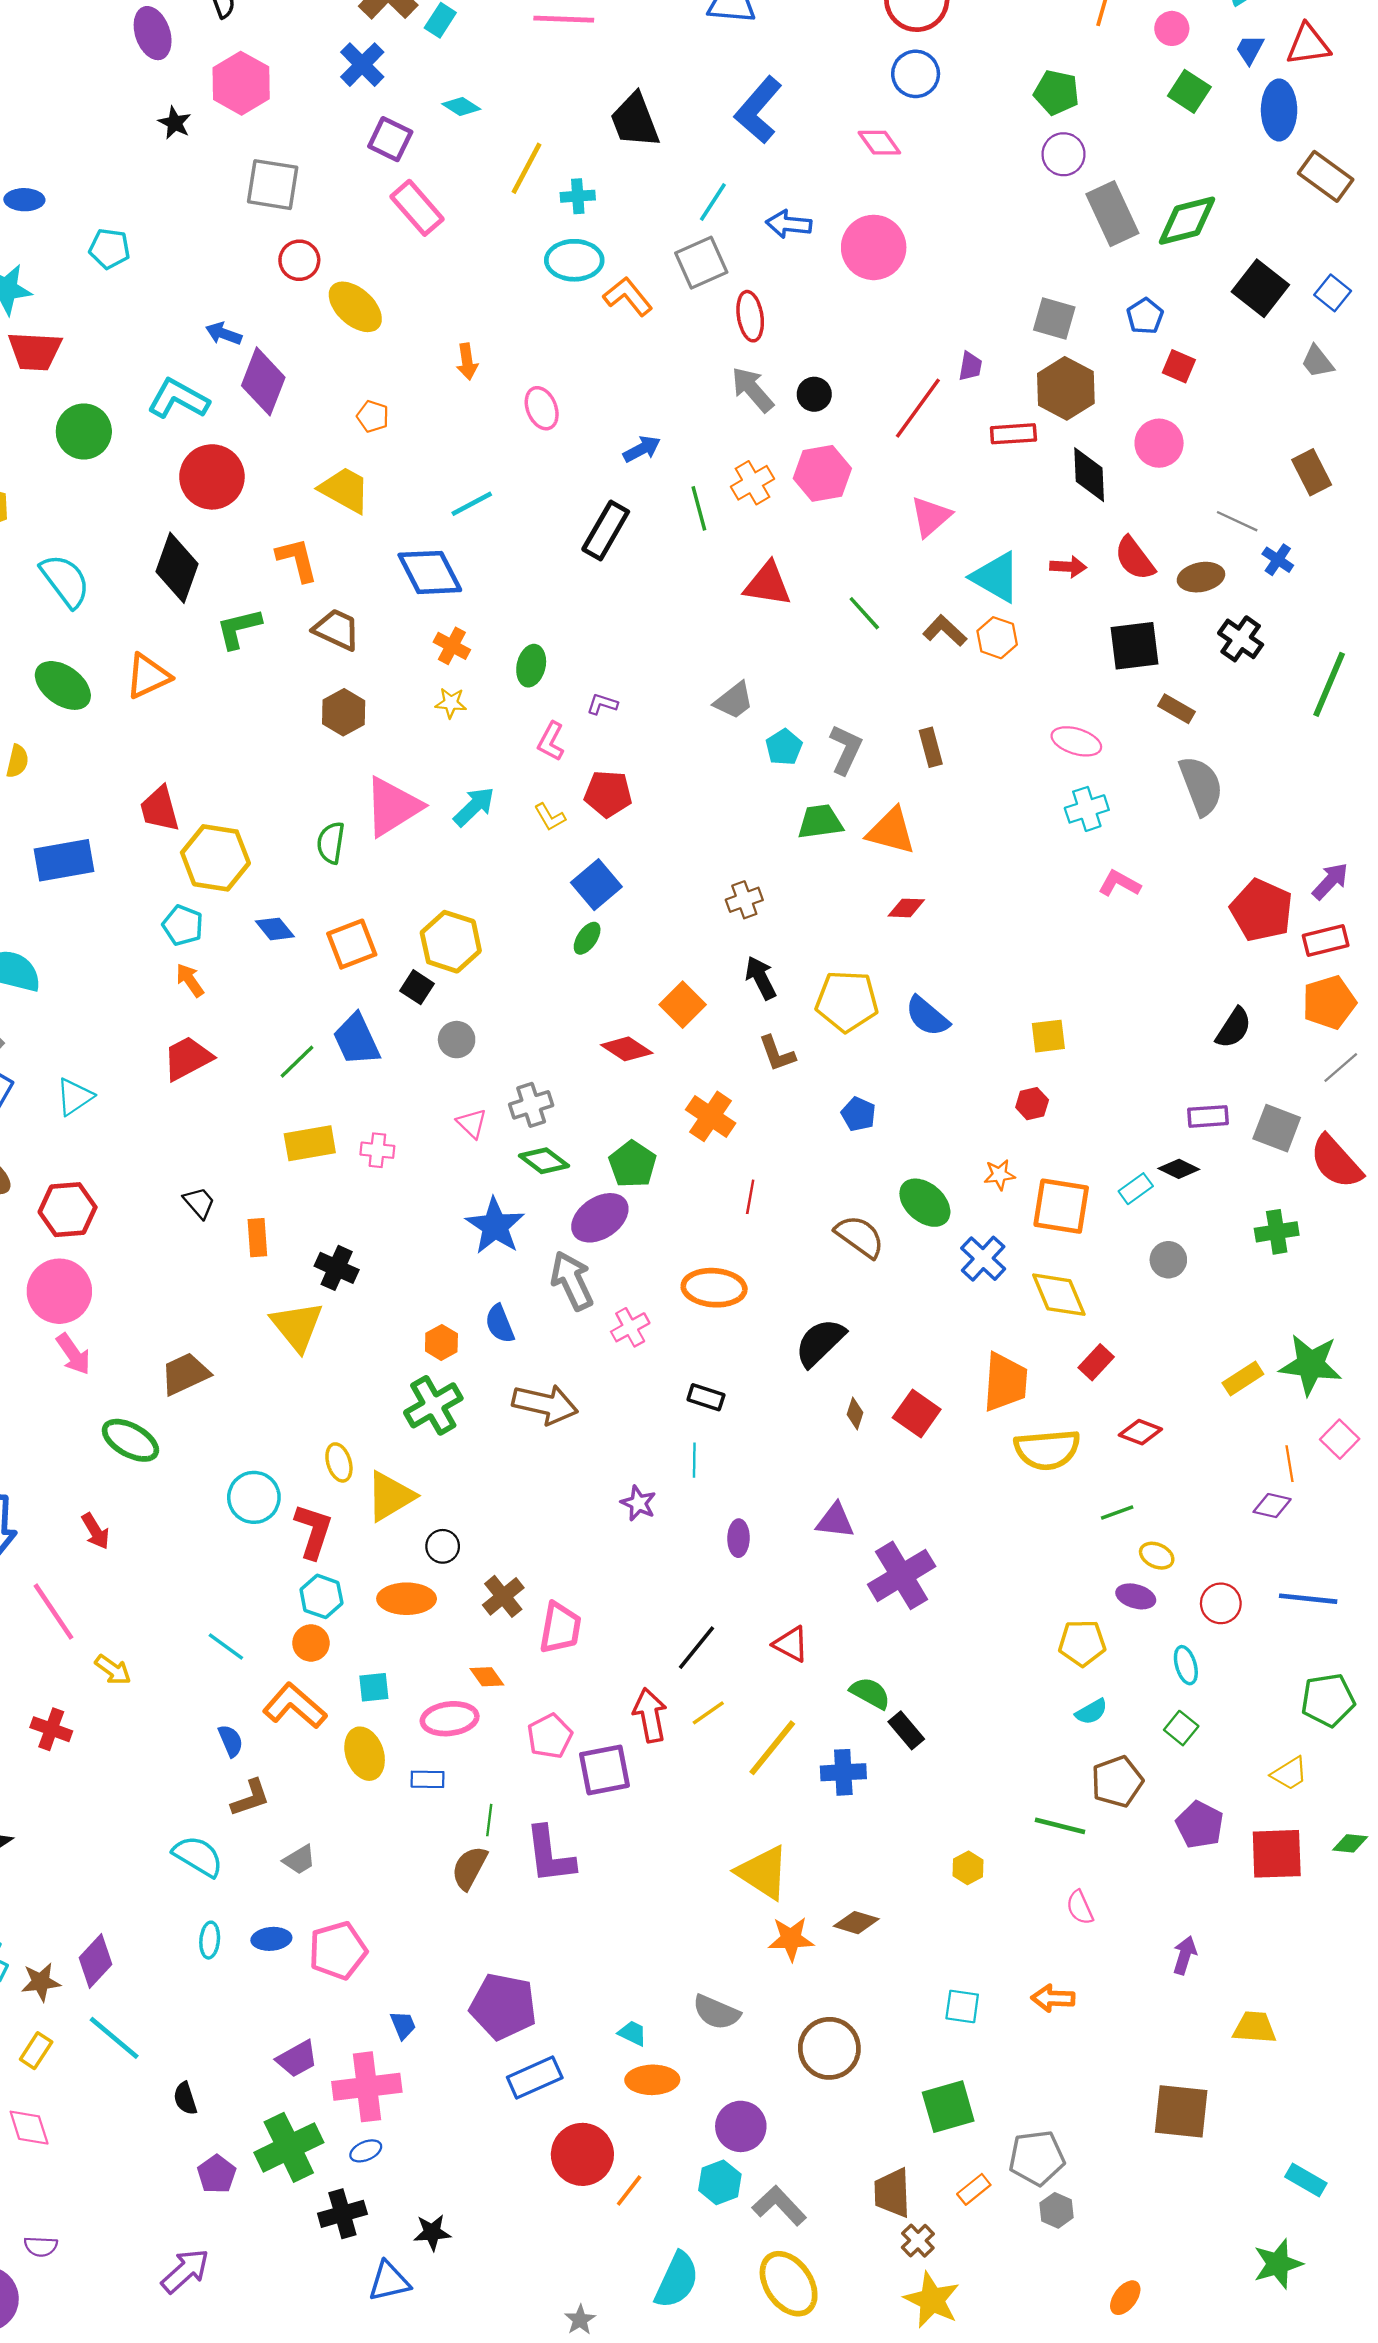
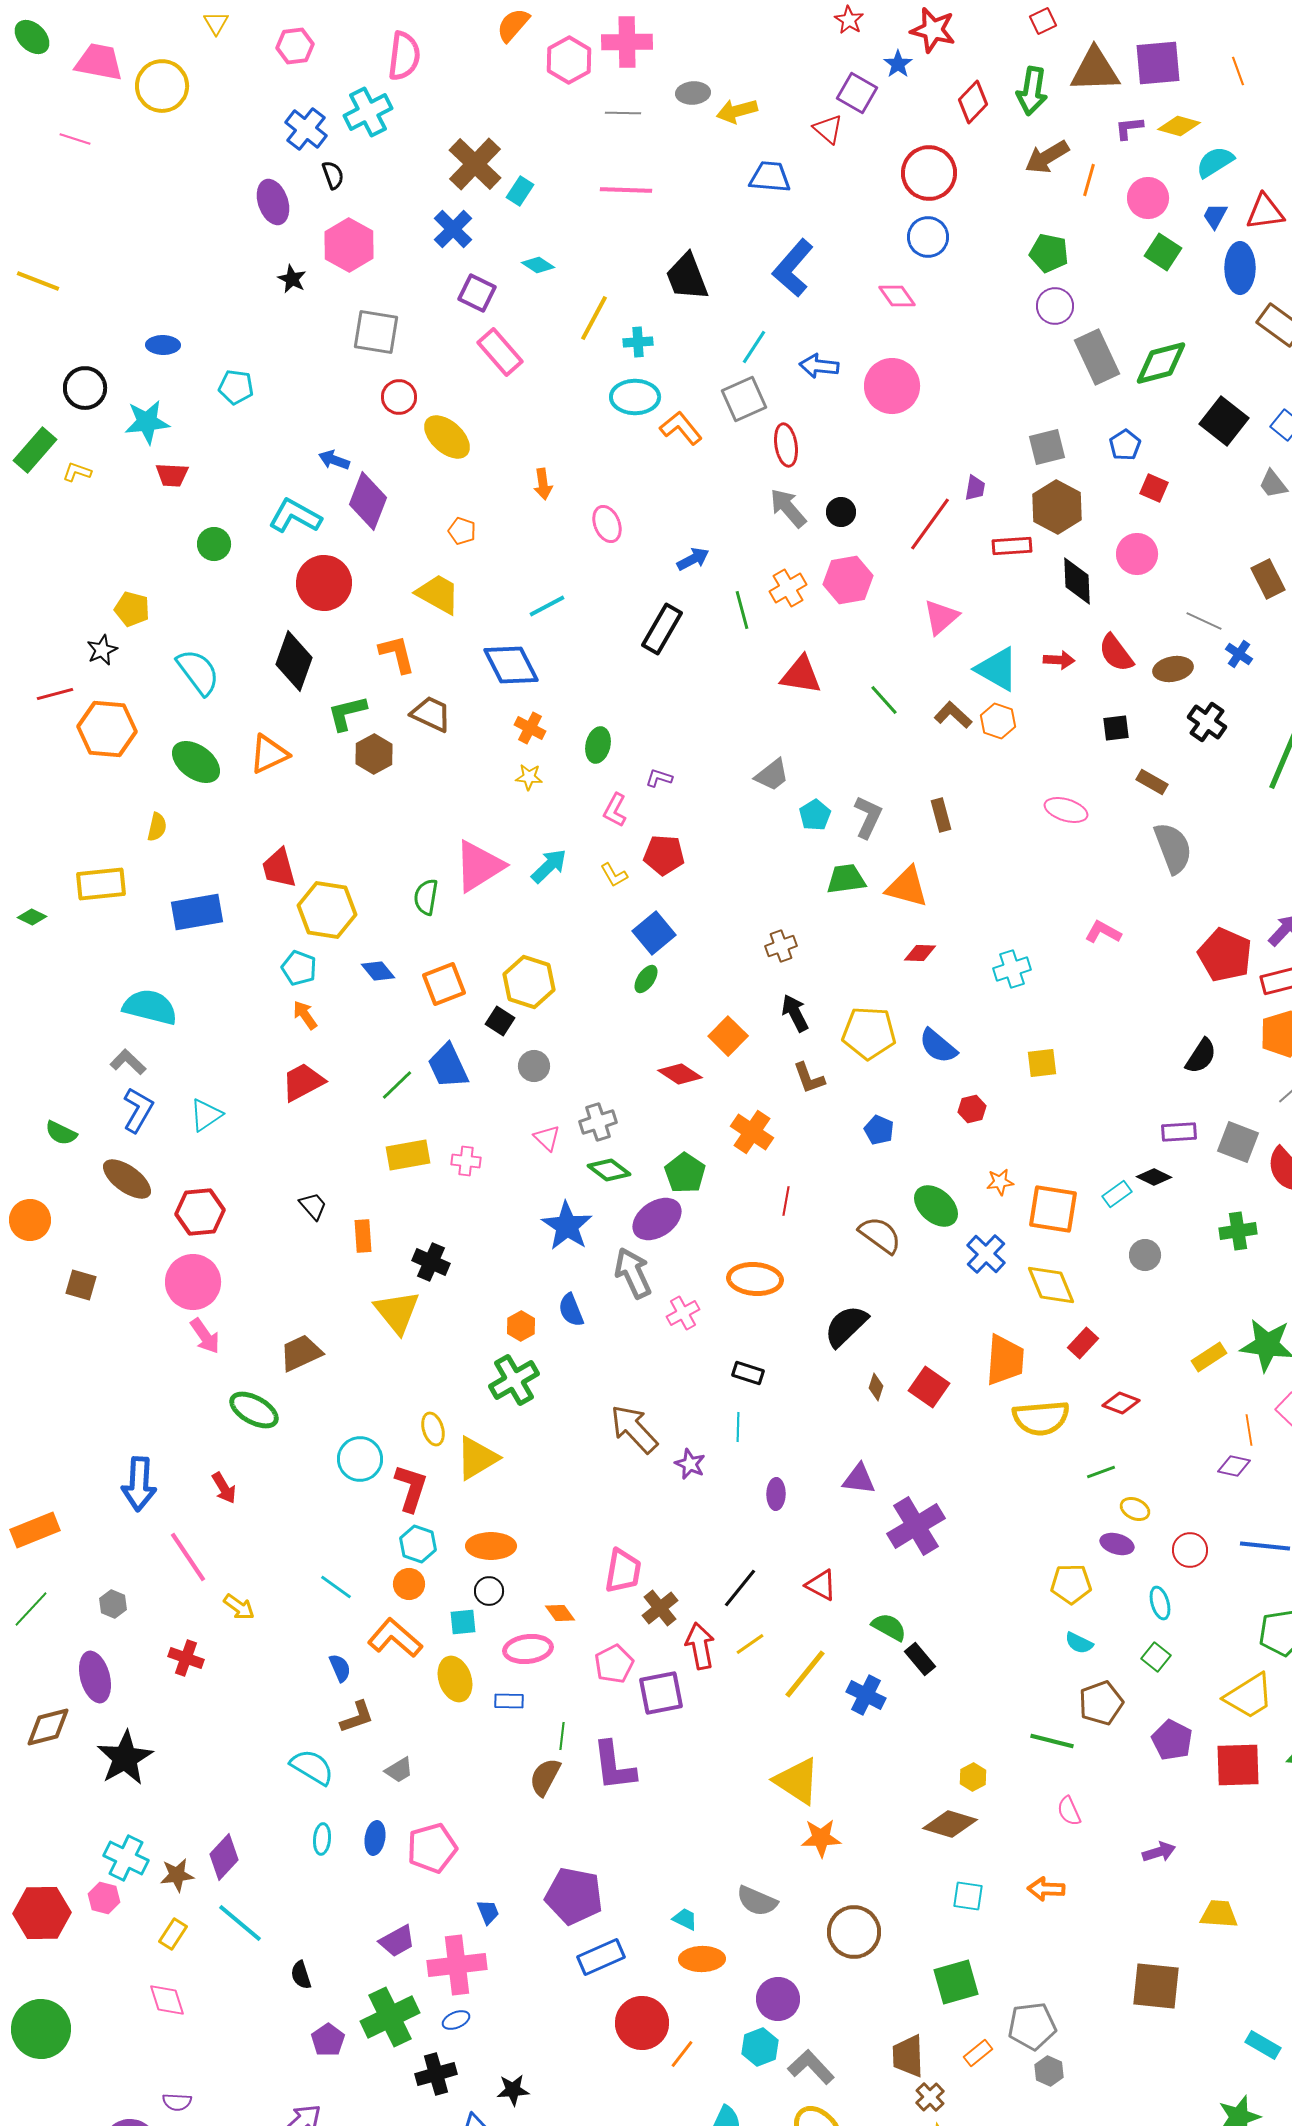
pink circle: (1172, 28) -> (1148, 198), size x1.4
gray square: (1054, 319) -> (1047, 447), turned -30
red trapezoid: (35, 351) -> (172, 475), size x0.7
green circle: (84, 431) -> (214, 544), size x0.7
black square: (1135, 646) -> (1116, 728), size x0.6
brown hexagon: (344, 712) -> (374, 754), moved
cyan cross: (1087, 809) -> (1012, 969), moved
red hexagon: (1032, 1104) -> (972, 1109), moved
brown arrow: (545, 1404) -> (634, 1429), moved, turned -146
black circle: (443, 1546) -> (489, 1591), moved
brown cross: (503, 1596) -> (660, 1608), moved
cyan semicircle: (1091, 1712) -> (1079, 1643), turned 56
blue cross: (843, 1772) -> (866, 1695), turned 30
yellow trapezoid: (1290, 1773) -> (1249, 1696), size x1.6
brown diamond: (856, 1923) -> (950, 1824), moved, size x1.4
blue ellipse: (271, 1939) -> (375, 1838), turned -76
purple arrow: (1185, 1955) -> (1159, 1852), turned 56

